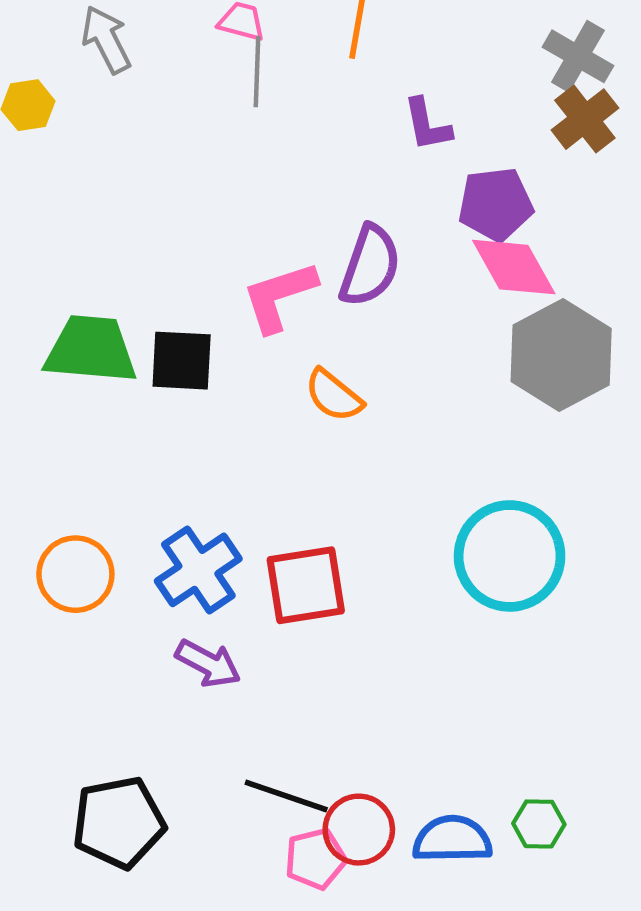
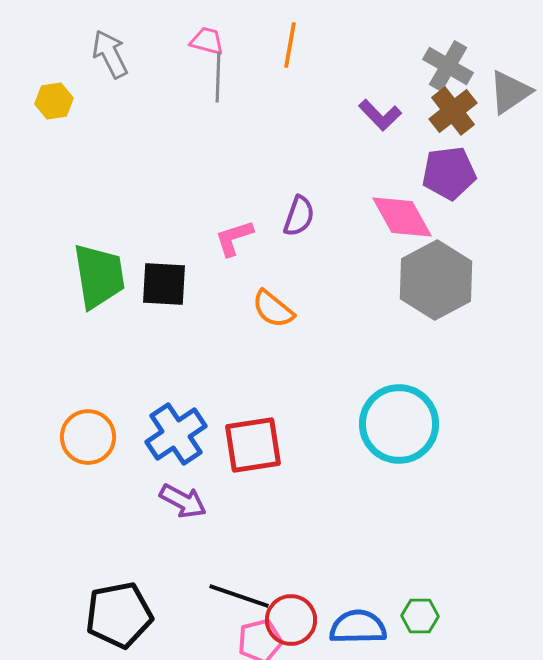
purple L-shape: (427, 125) -> (380, 115), moved, turned -33
purple pentagon: (496, 204) -> (449, 173), moved
purple semicircle: (370, 266) -> (299, 216), size x0.7
pink L-shape: (279, 296) -> (234, 238), size x0.7
green trapezoid: (91, 349) -> (99, 276), turned 76

